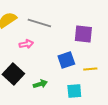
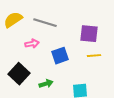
blue square: (66, 60) -> (60, 56), moved
yellow line: (90, 69) -> (94, 56), moved

